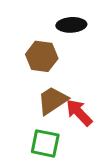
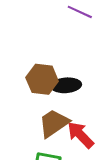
black ellipse: (71, 25) -> (66, 85), moved

